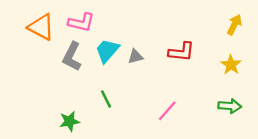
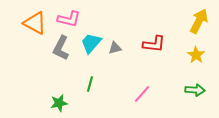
yellow arrow: (234, 25) -> (199, 21), size x1.4
green line: (106, 99) -> (90, 84), turned 42

